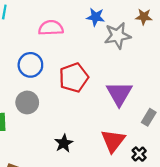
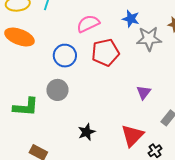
pink semicircle: (51, 28) -> (88, 24), turned -30
red pentagon: (74, 78) -> (105, 52), moved
purple triangle: (119, 93) -> (144, 92), size x0.6

